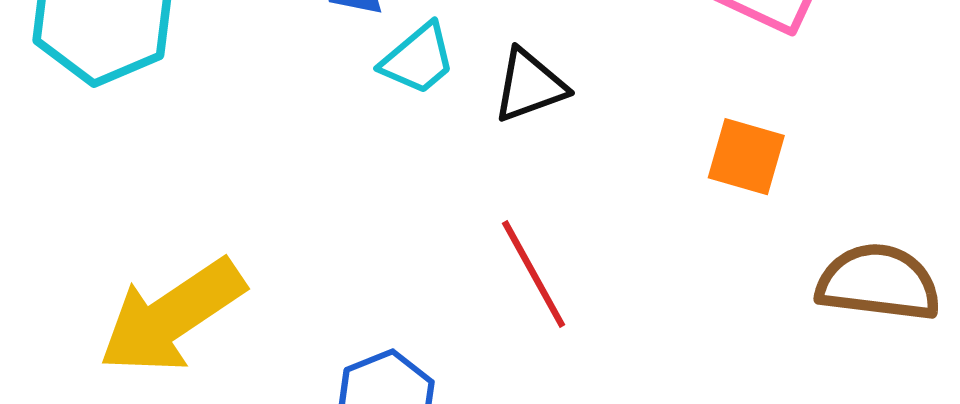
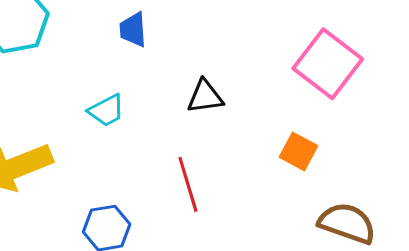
cyan trapezoid: (418, 59) -> (106, 111), moved

